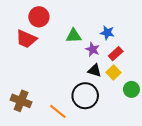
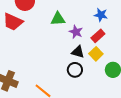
blue star: (107, 33) -> (101, 15), moved
black circle: (85, 96) -> (75, 70), moved, size x0.6

